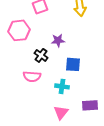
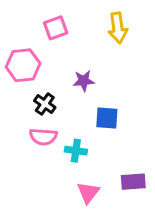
black cross: (41, 55) -> (45, 104), moved
cyan cross: (62, 86) -> (76, 151), moved

